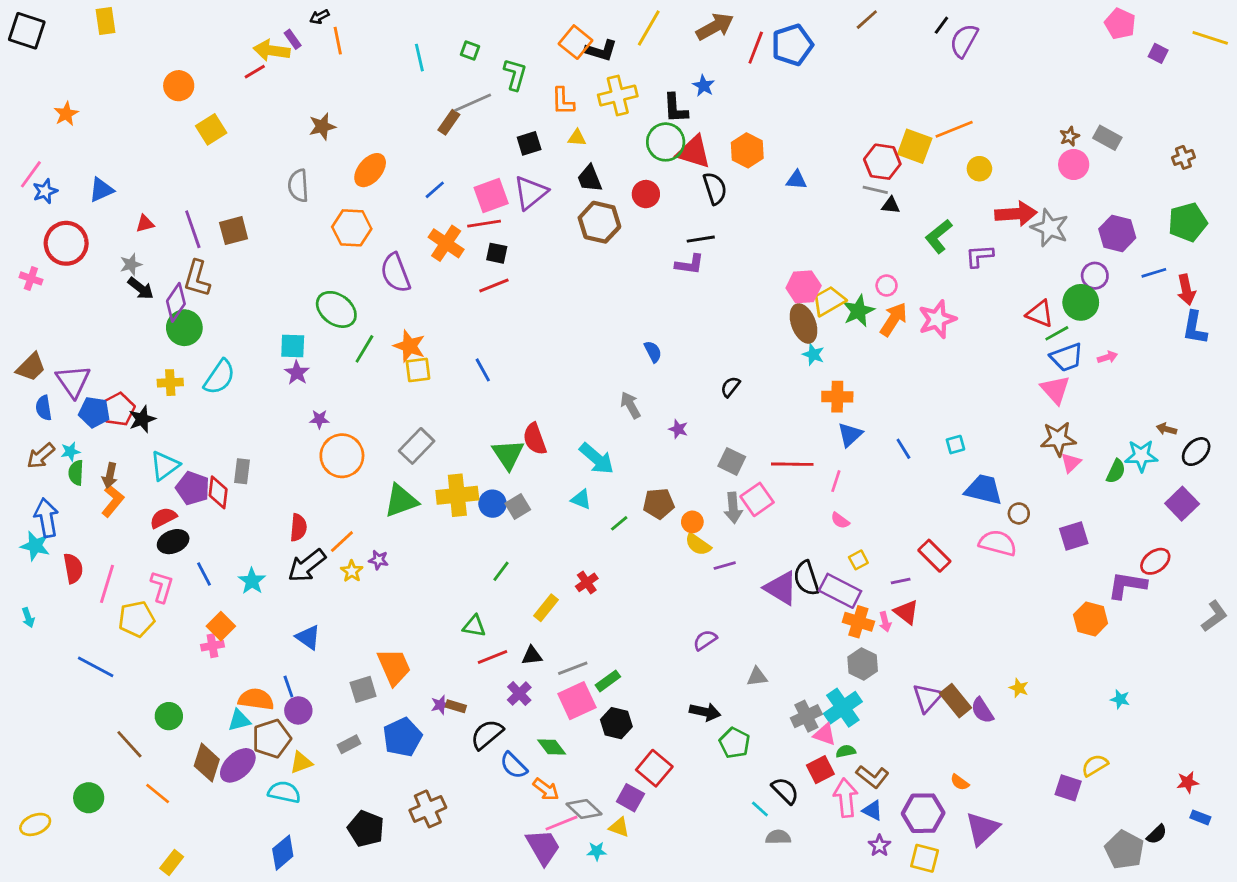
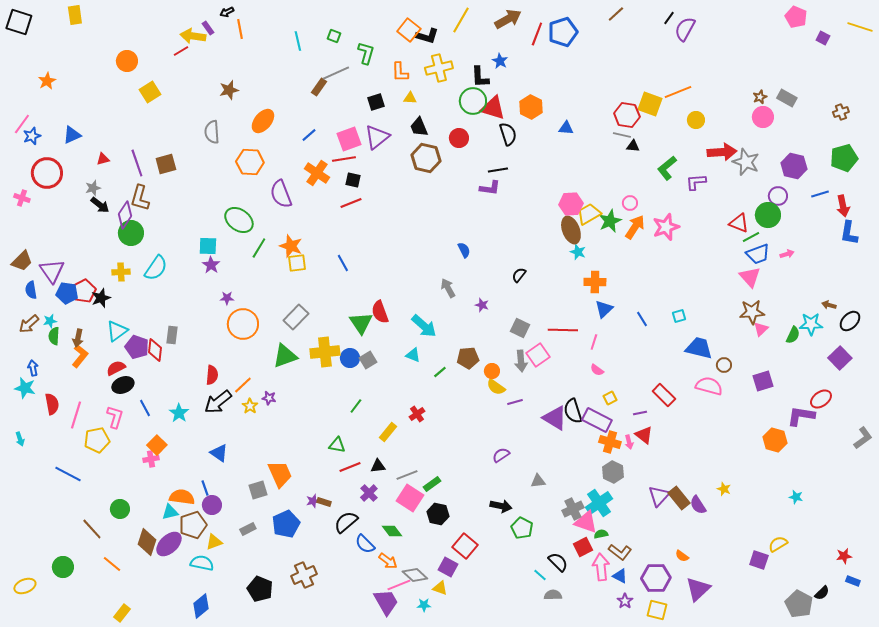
blue arrow: (46, 518) -> (33, 368), size x0.6
pink square: (577, 701) -> (410, 498), turned -32
pink triangle: (825, 734) -> (586, 522), size x1.4

